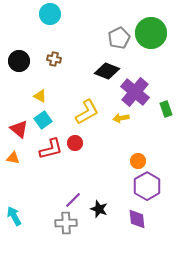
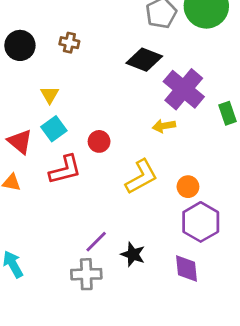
yellow triangle: (40, 96) -> (50, 95), turned 32
yellow L-shape: (87, 112) -> (141, 177), moved
red circle: (75, 143) -> (99, 141), moved

